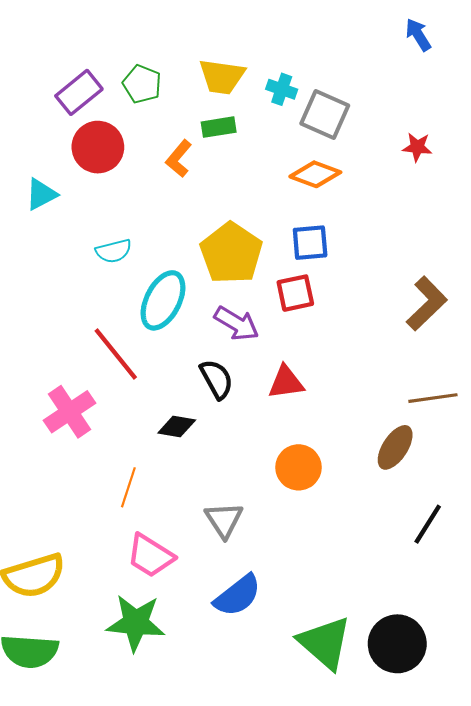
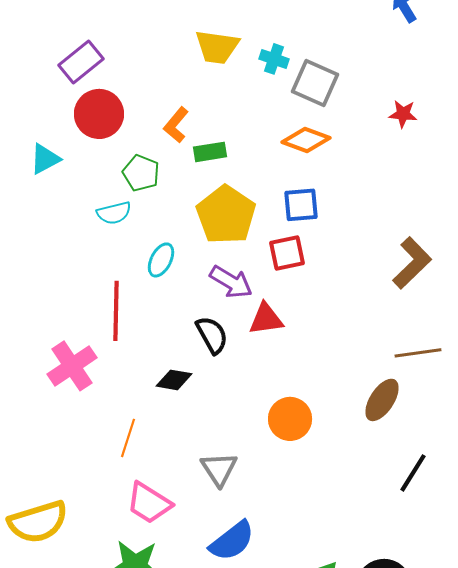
green pentagon: (142, 84) -> (141, 173), moved
green rectangle: (219, 127) -> (210, 152), moved
cyan ellipse: (163, 300) -> (161, 260), size x0.6
red line: (116, 354) -> (116, 311), turned 40
red triangle: (286, 382) -> (266, 319), moved

